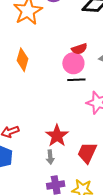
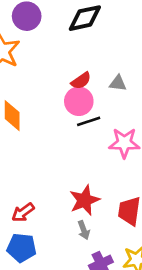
red star: (57, 136) -> (84, 200), turned 30

